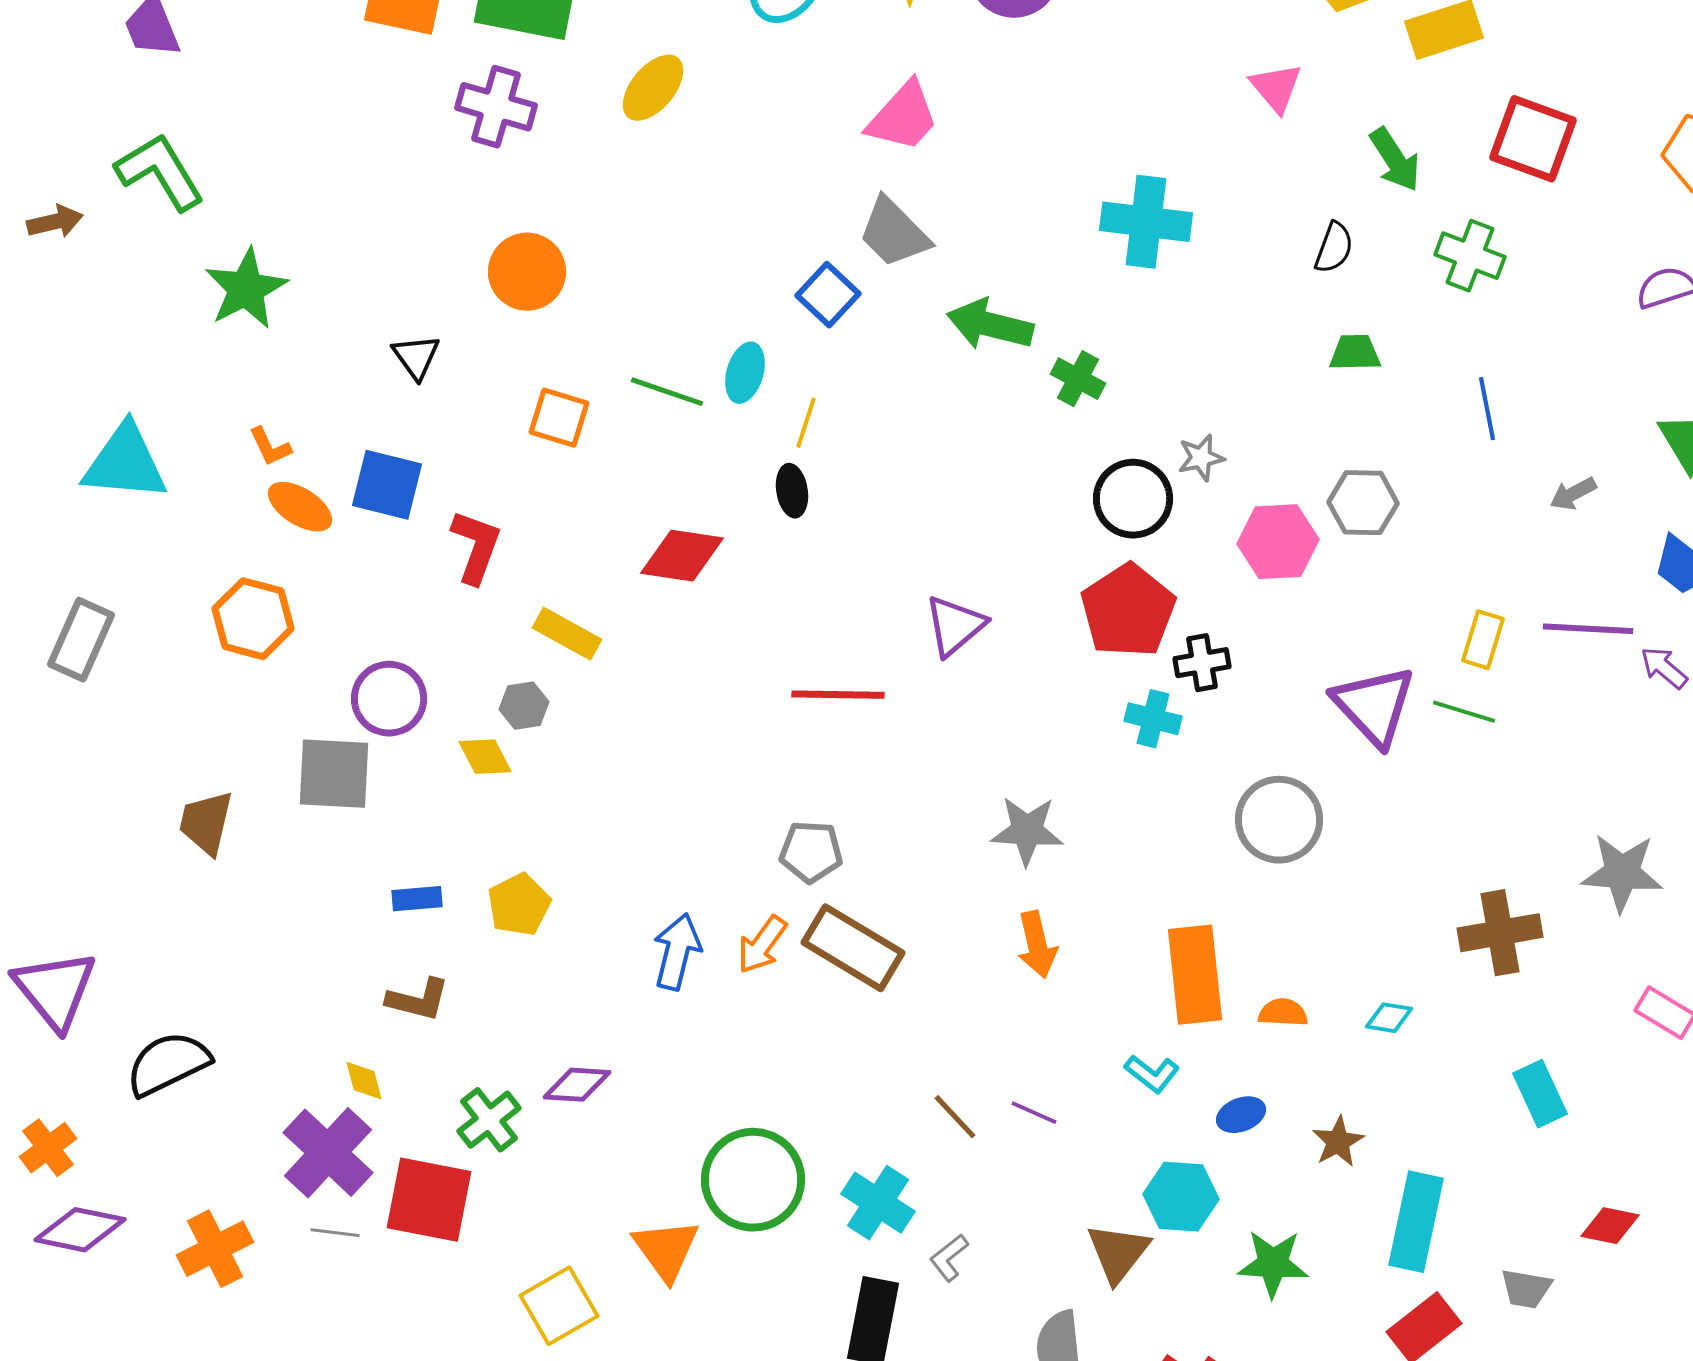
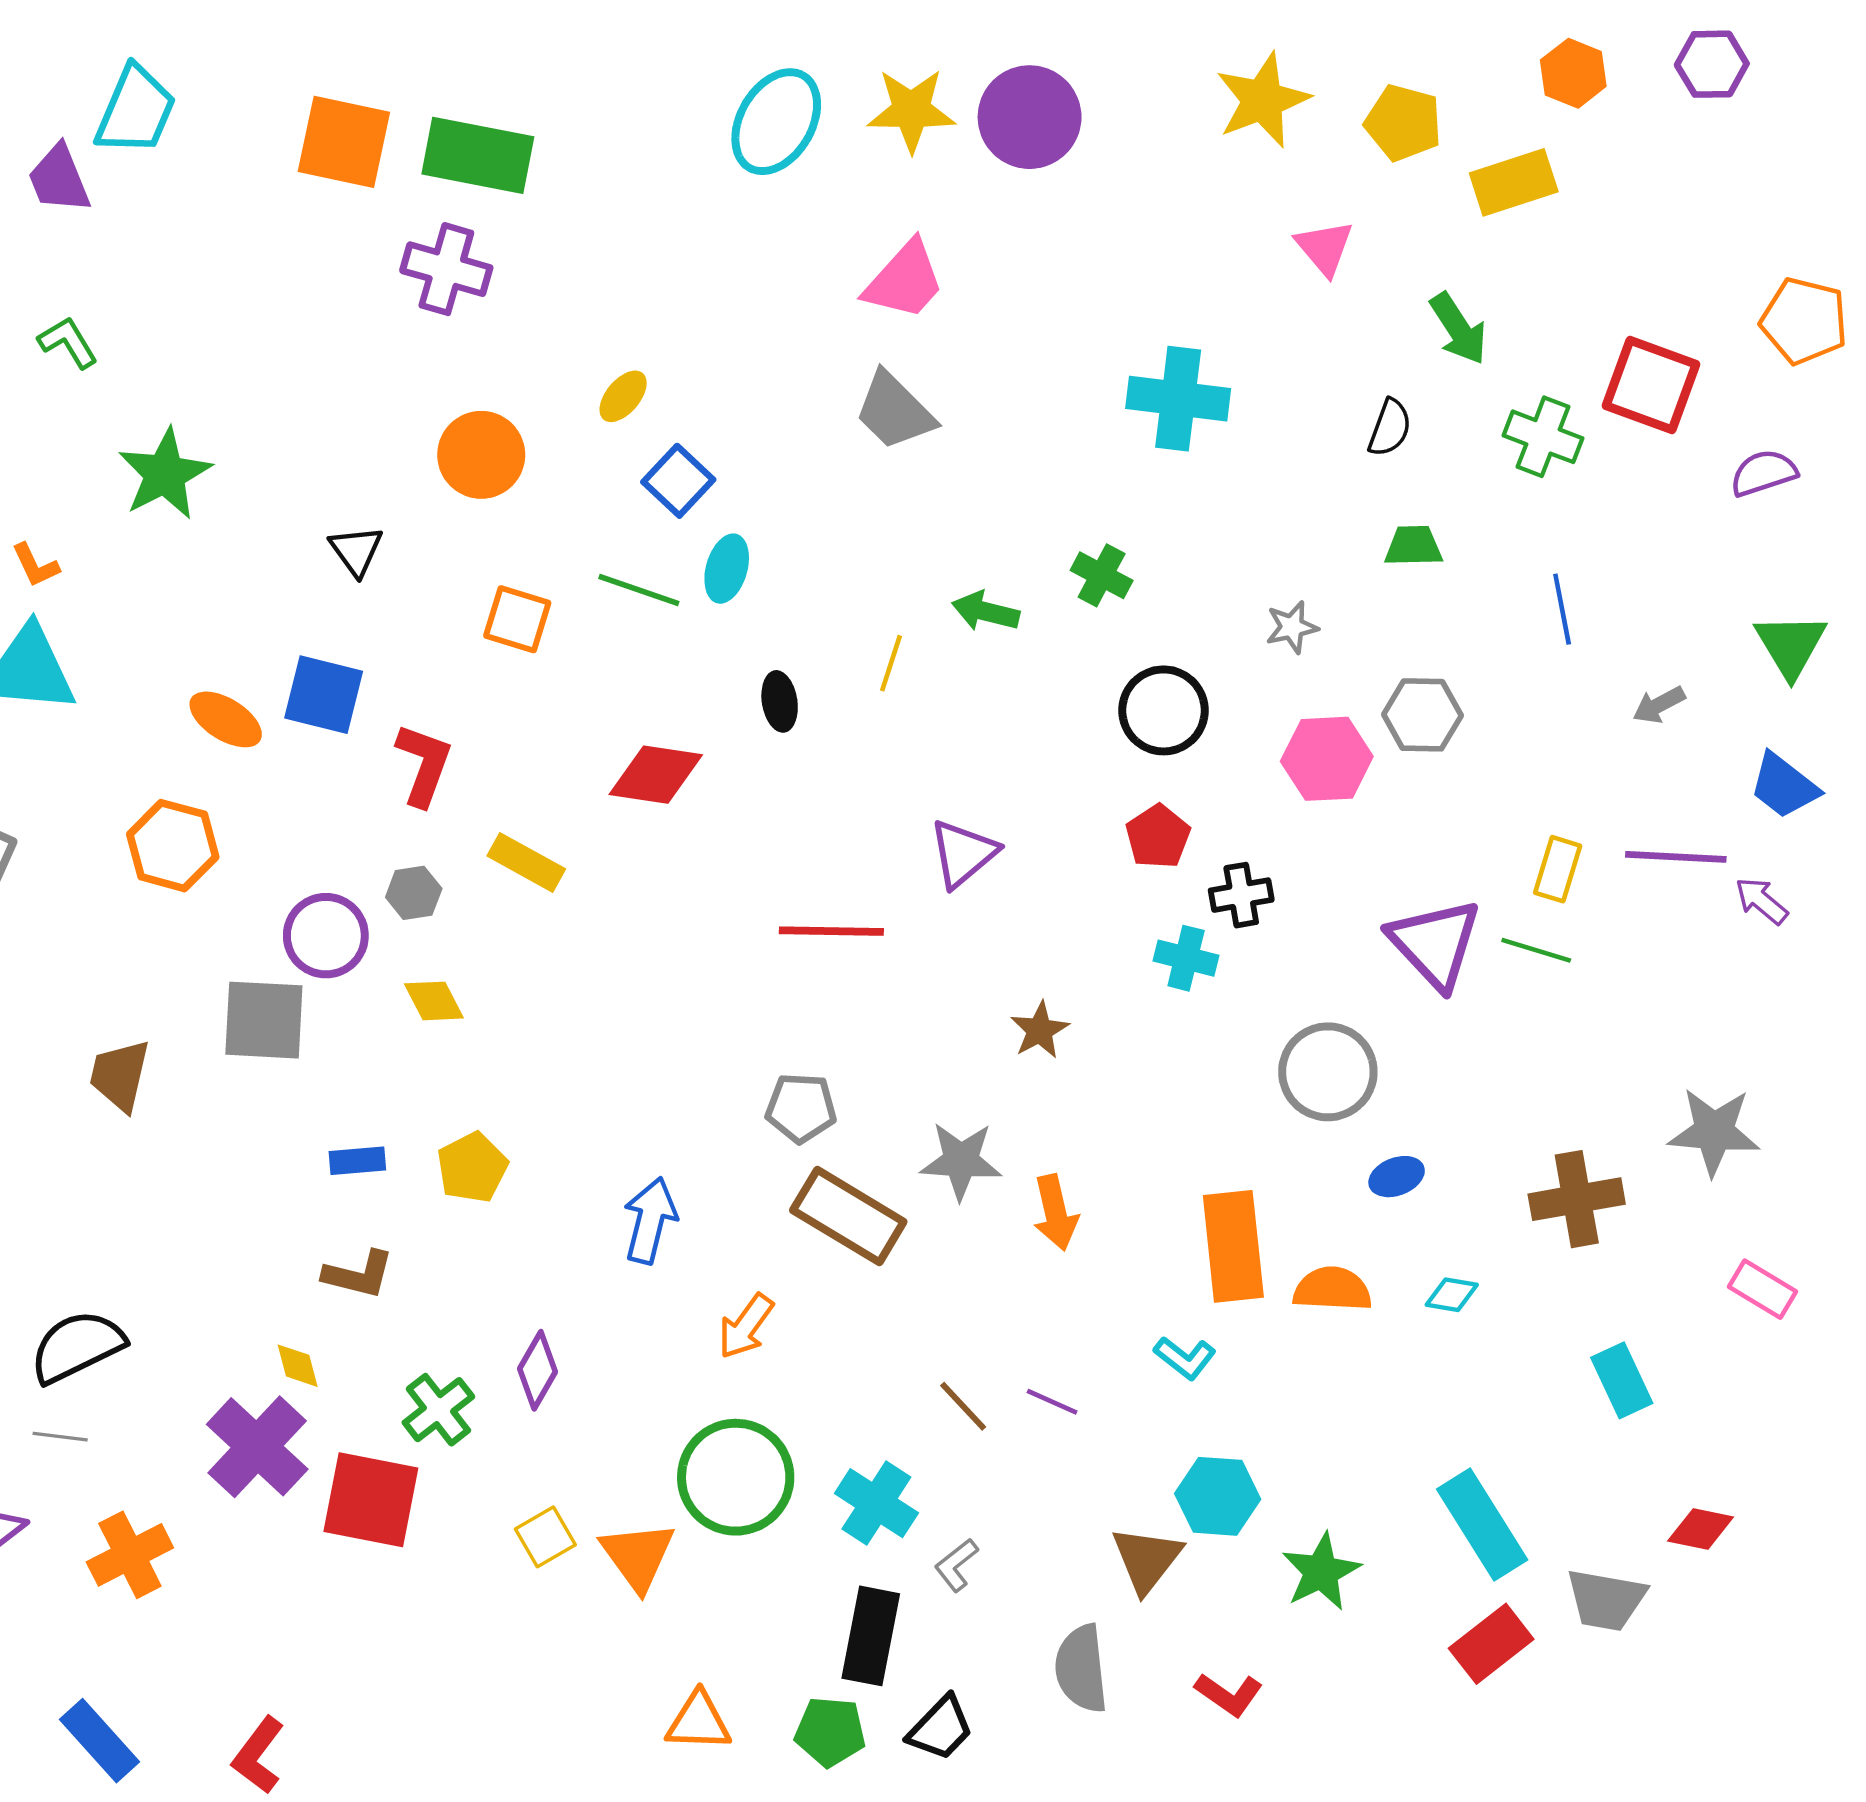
yellow ellipse: (653, 88) -> (623, 396), moved, size x0.7
red square: (1533, 139) -> (1651, 385), moved
green L-shape: (160, 172) -> (68, 342), size x0.6
blue square: (828, 295) -> (678, 481), moved
green arrow: (990, 325) -> (986, 611), moved, size x0.7
yellow line: (806, 423) -> (891, 663), moved
orange L-shape: (270, 447) -> (35, 565), moved
gray star: (1201, 458) -> (1292, 627), moved
red pentagon: (1128, 611) -> (1158, 837), size x0.6
gray hexagon: (524, 706) -> (414, 893), moved
gray star: (1027, 831) -> (961, 1161), moved
orange arrow: (762, 945) -> (746, 1326), moved
orange semicircle: (1283, 1013) -> (1332, 1289), size x1.4
purple diamond: (577, 1085) -> (538, 1370), turned -64
blue ellipse: (1241, 1115) -> (1397, 1177), moved
brown star: (1338, 1142) -> (1040, 1030), moved
cyan rectangle: (1416, 1222) -> (1482, 1524), turned -44
gray line: (335, 1233) -> (60, 1437), moved
green star: (1273, 1264) -> (1321, 1572), turned -30
gray trapezoid: (1526, 1289) -> (1606, 1600), size x1.4
yellow square: (559, 1306) -> (545, 1537), moved, size x0.7

